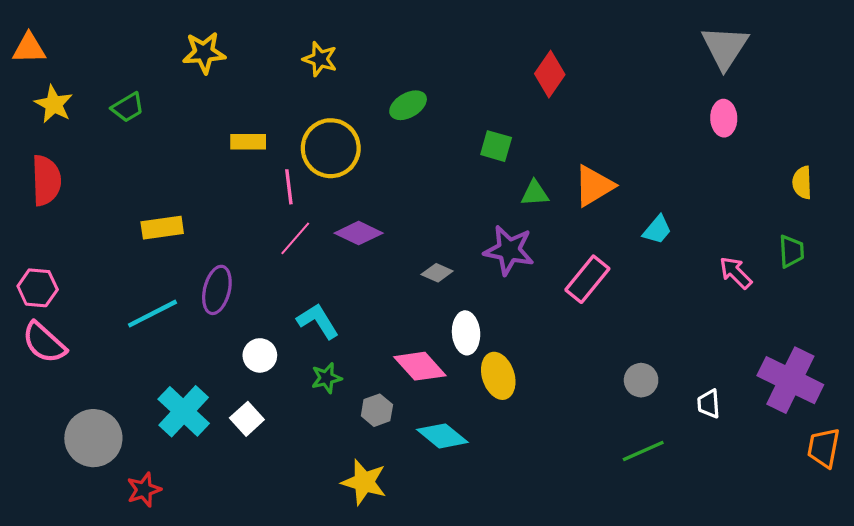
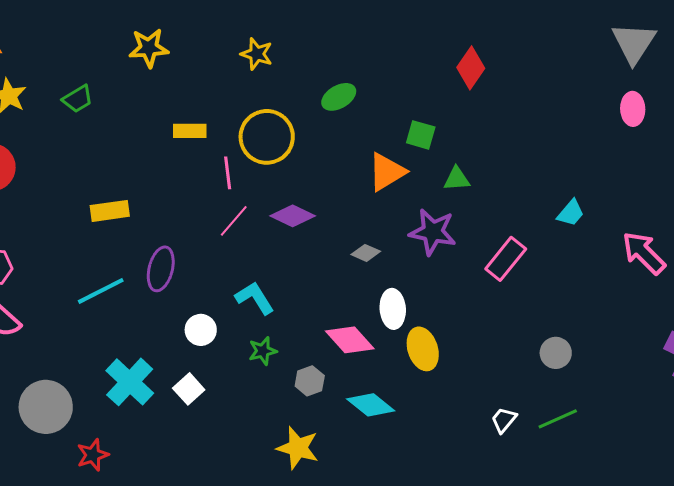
orange triangle: (594, 186) -> (387, 172), moved
pink arrow: (736, 273) -> (644, 253), size x1.4
white trapezoid: (709, 404) -> (504, 420), moved, turned 44

